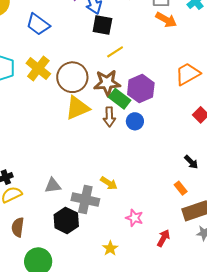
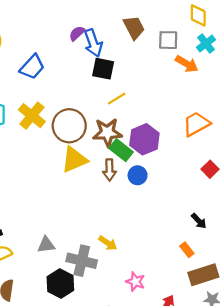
orange arrow: (166, 20) -> (187, 64), moved
blue trapezoid: (38, 24) -> (32, 67), turned -85

